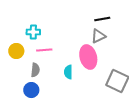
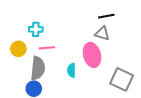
gray triangle: (98, 36) -> (102, 33), turned 42
gray semicircle: (35, 70) -> (38, 68), size x1.6

